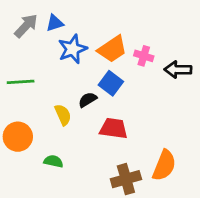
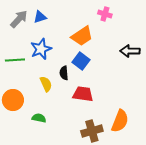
blue star: (73, 49) -> (41, 49), moved
pink cross: (144, 56) -> (105, 14), moved
black semicircle: (88, 100) -> (64, 73), turned -64

